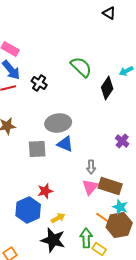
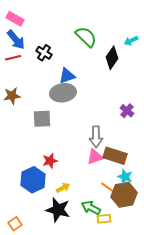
blue triangle: (65, 144) -> (67, 76), moved, turned -42
gray arrow: (91, 167) -> (96, 137), size x1.5
pink triangle: (90, 187) -> (95, 157), turned 30
green arrow: (86, 238) -> (91, 208), turned -60
yellow rectangle: (99, 249) -> (104, 219), turned -40

